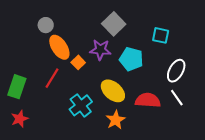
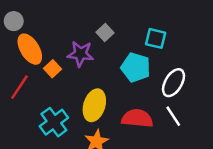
gray square: (114, 24) -> (105, 33), moved, size x0.6
cyan pentagon: (131, 59) -> (136, 67), moved
yellow ellipse: (113, 91) -> (94, 105), turned 65

